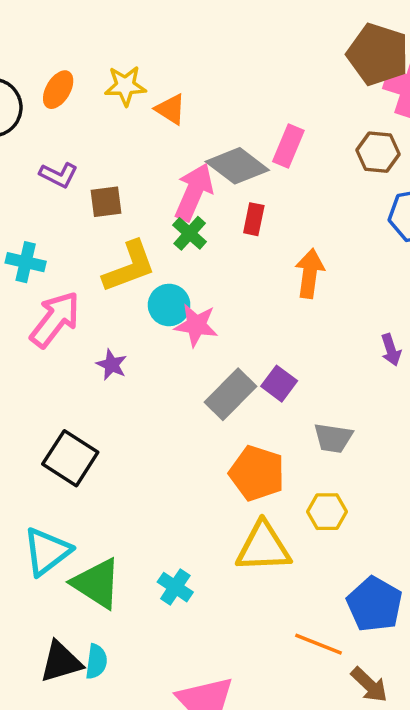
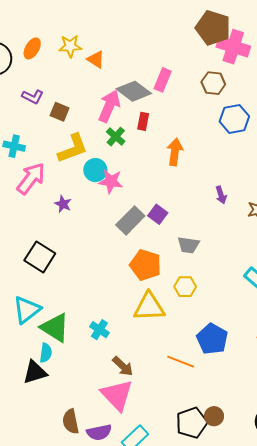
brown square: (106, 202) -> (60, 112), turned 30
green cross: (190, 233) -> (116, 137), moved
cyan semicircle: (96, 662) -> (46, 353), moved
brown arrow: (369, 685) -> (123, 366), moved

